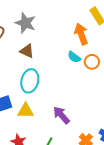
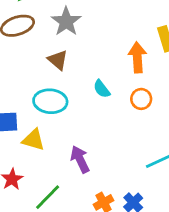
cyan semicircle: (74, 57) -> (102, 89), moved
cyan ellipse: (30, 81) -> (50, 101), turned 65

